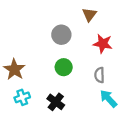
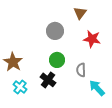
gray semicircle: (99, 75) -> (81, 70), moved
cyan cross: (22, 97) -> (20, 87), turned -32
black cross: (56, 102) -> (48, 80), moved

